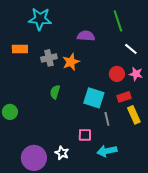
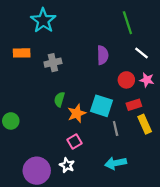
cyan star: (40, 19) -> (43, 21), turned 30
purple semicircle: (86, 36) -> (103, 55), moved, turned 84
orange star: (71, 62) -> (77, 113), moved
pink square: (85, 135) -> (75, 141), moved, turned -32

